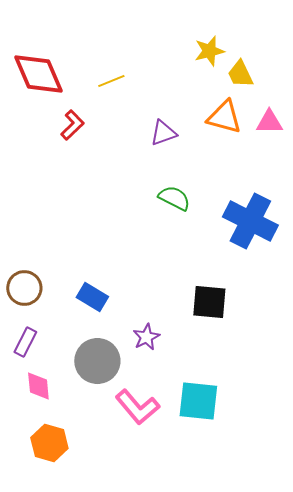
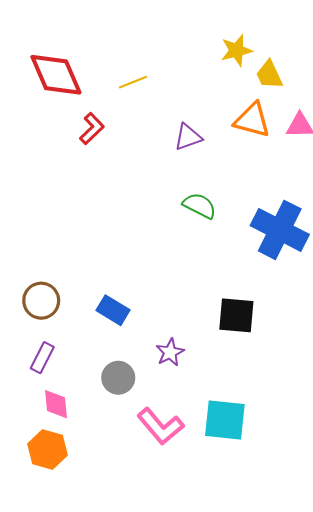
gray circle: (97, 361) -> (118, 378), size x0.7
orange hexagon: (49, 443) -> (48, 450), moved

